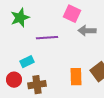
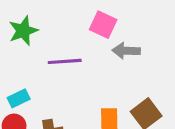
cyan rectangle: (27, 62) -> (19, 98), moved

